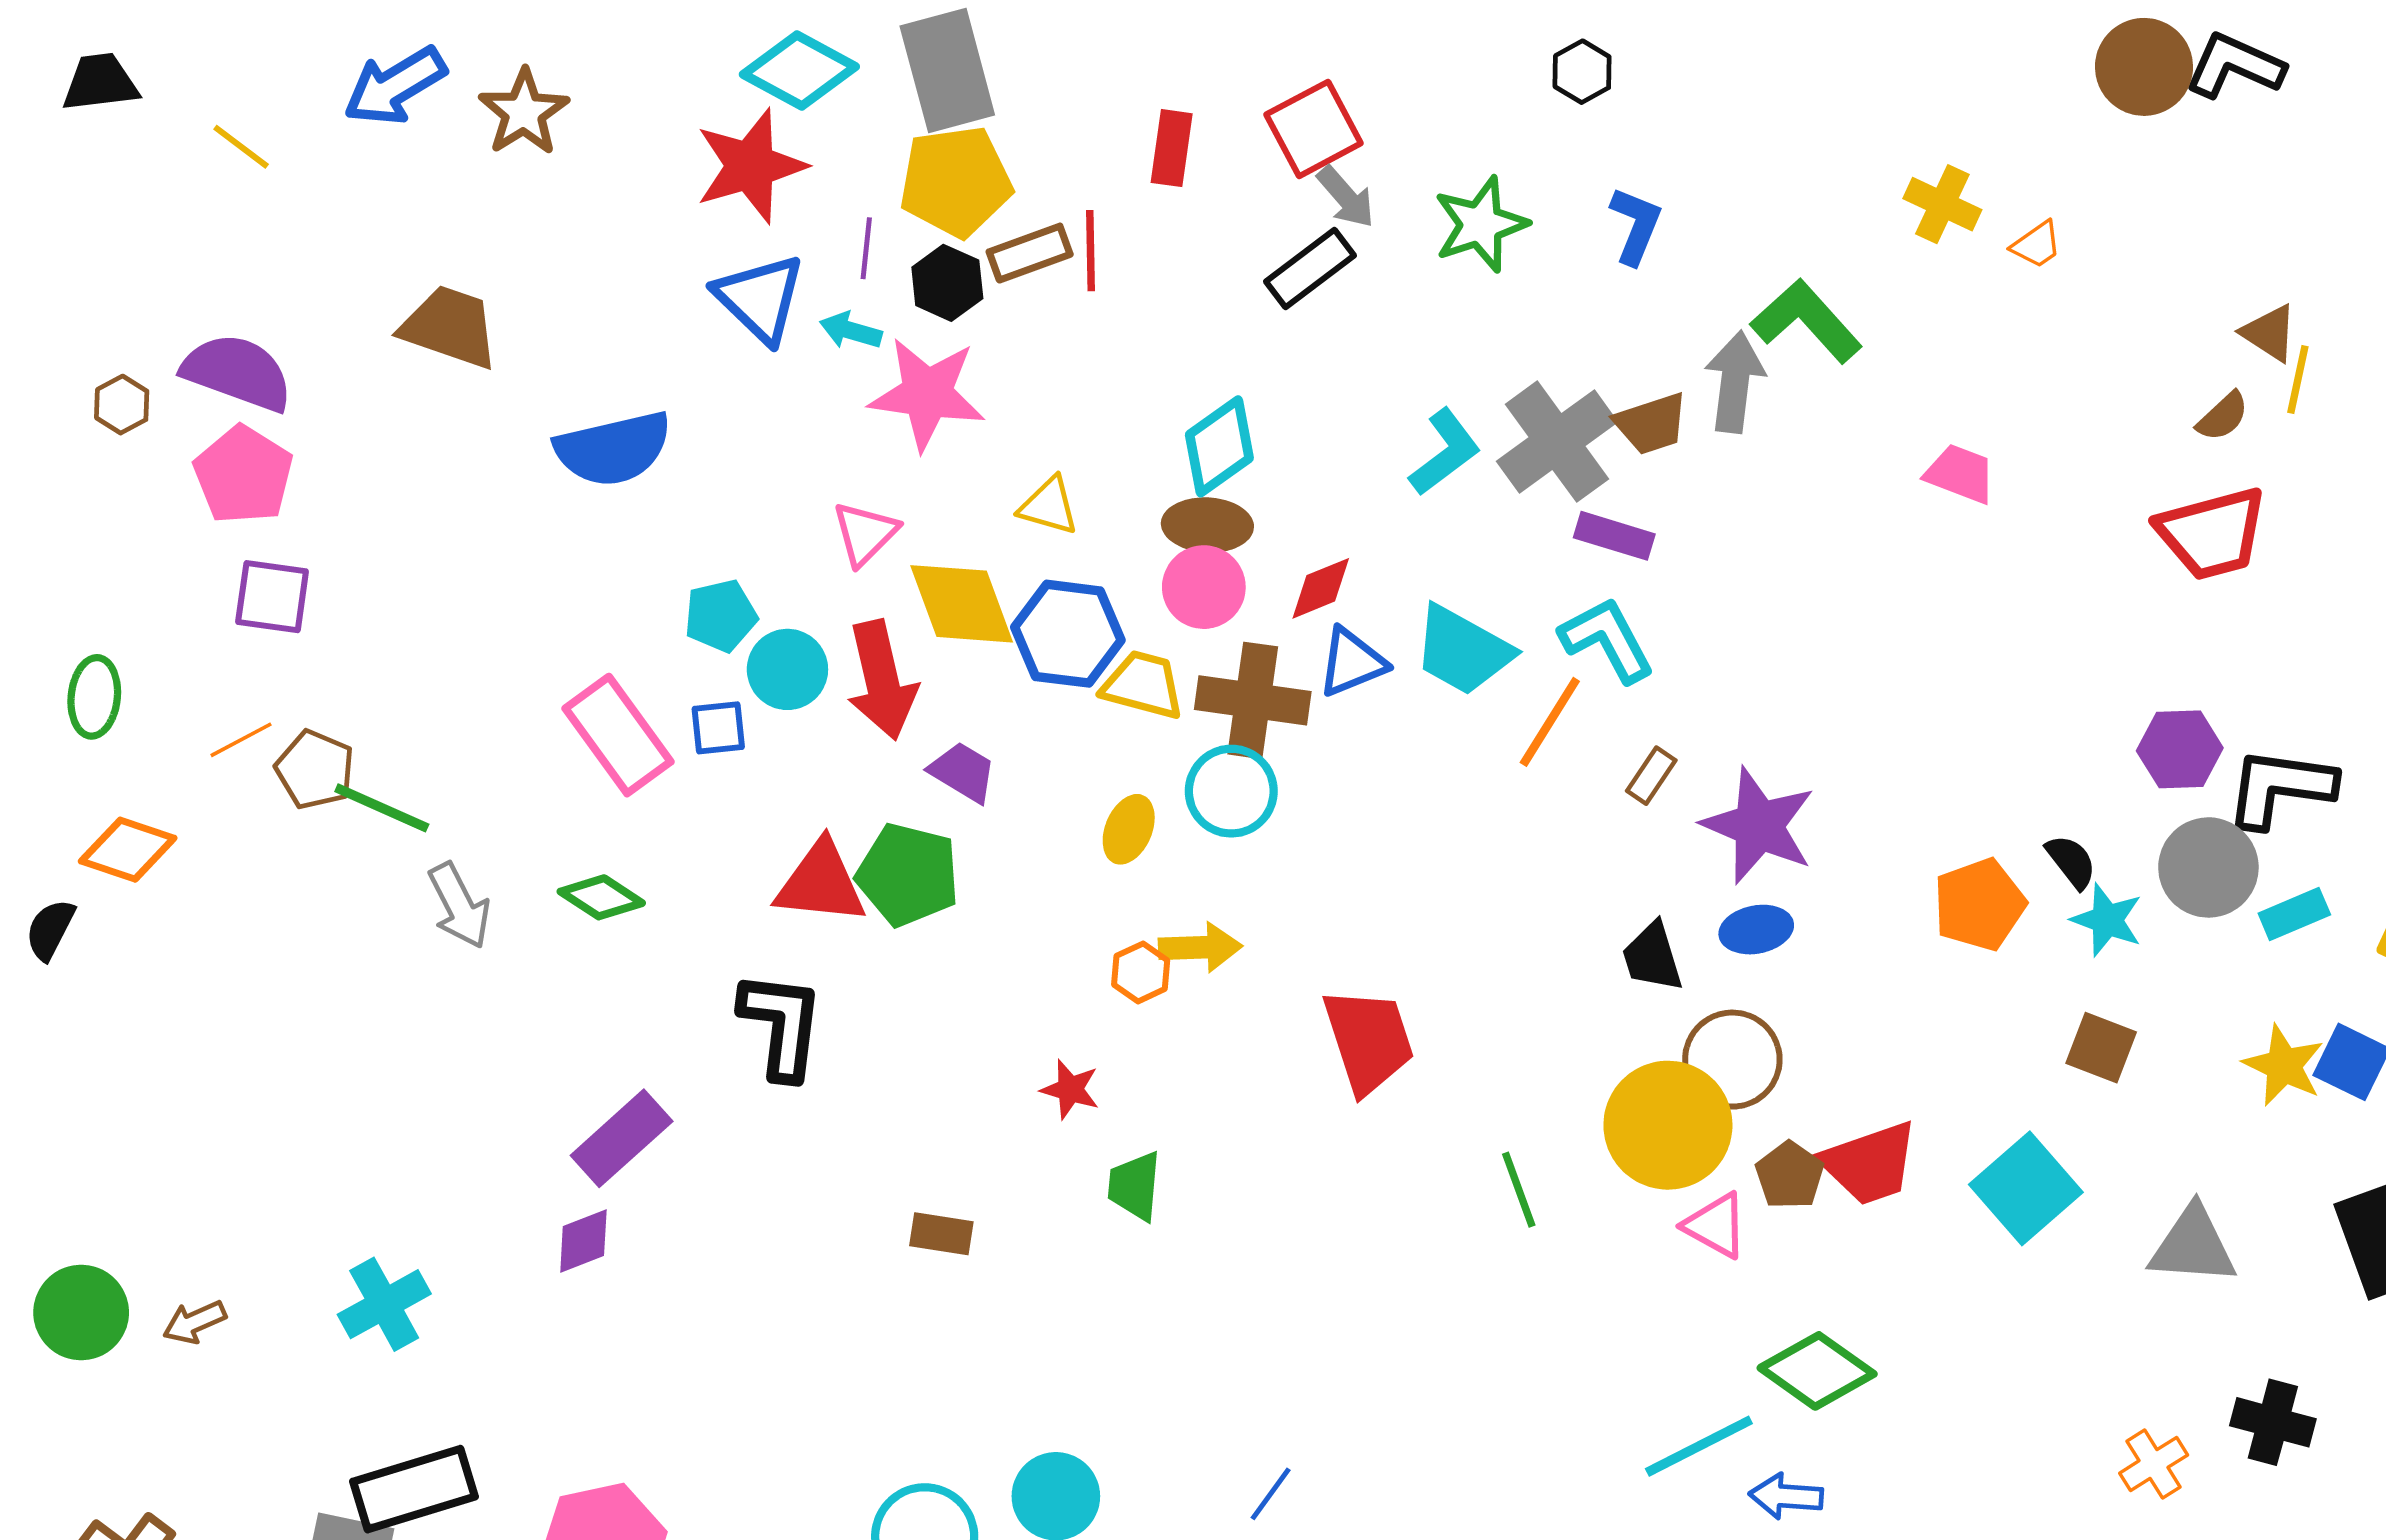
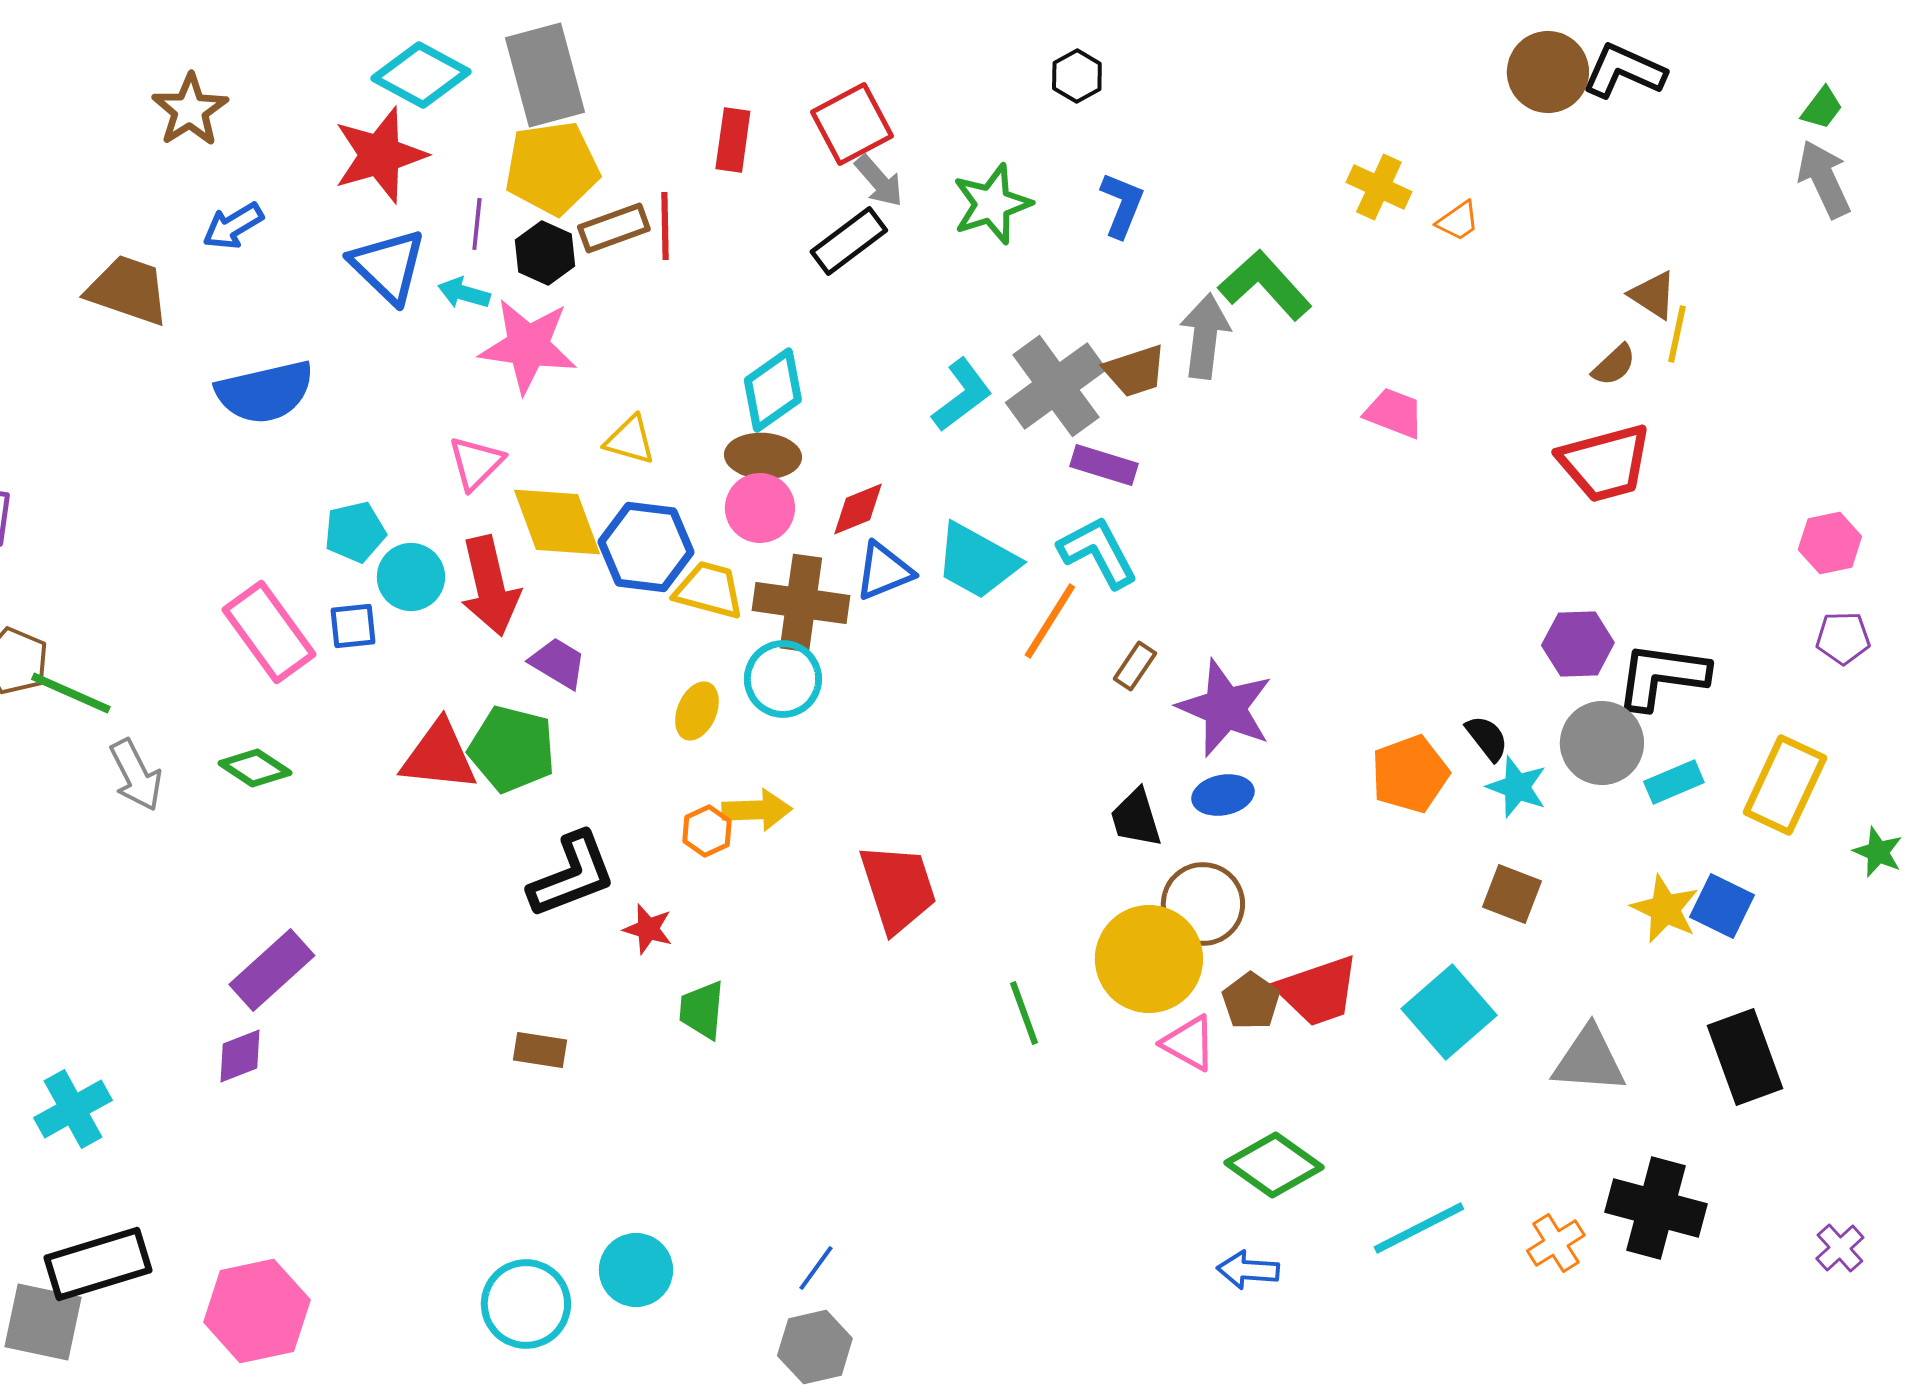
blue arrow: (395, 86) -> (233, 226), moved, size x0.7
black L-shape: (781, 1025) -> (572, 875), moved, turned 62
black cross: (2273, 1422) -> (1656, 1208), size x1.4
cyan line: (1699, 1446) -> (1419, 1228), moved

